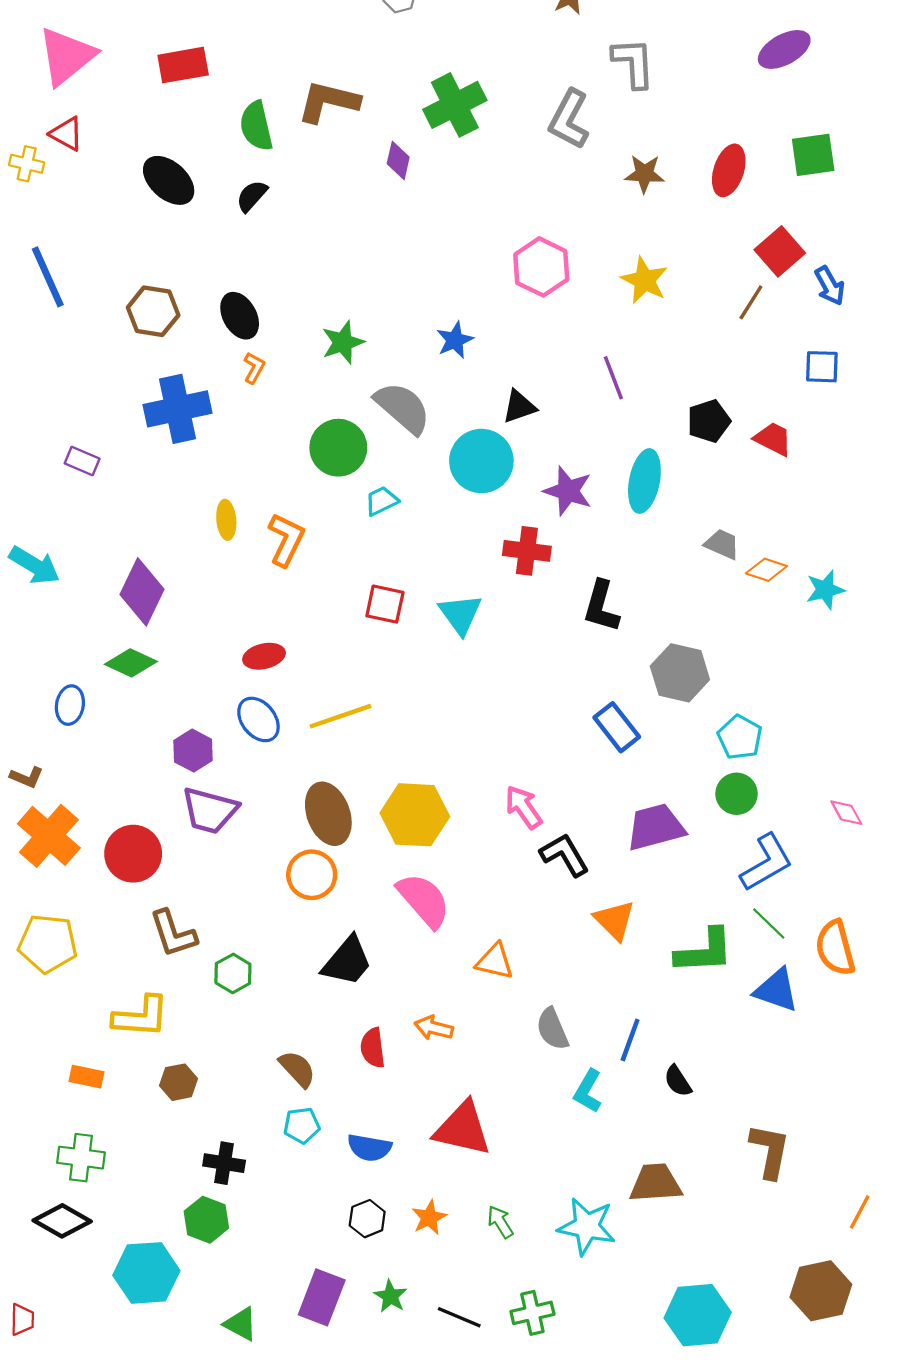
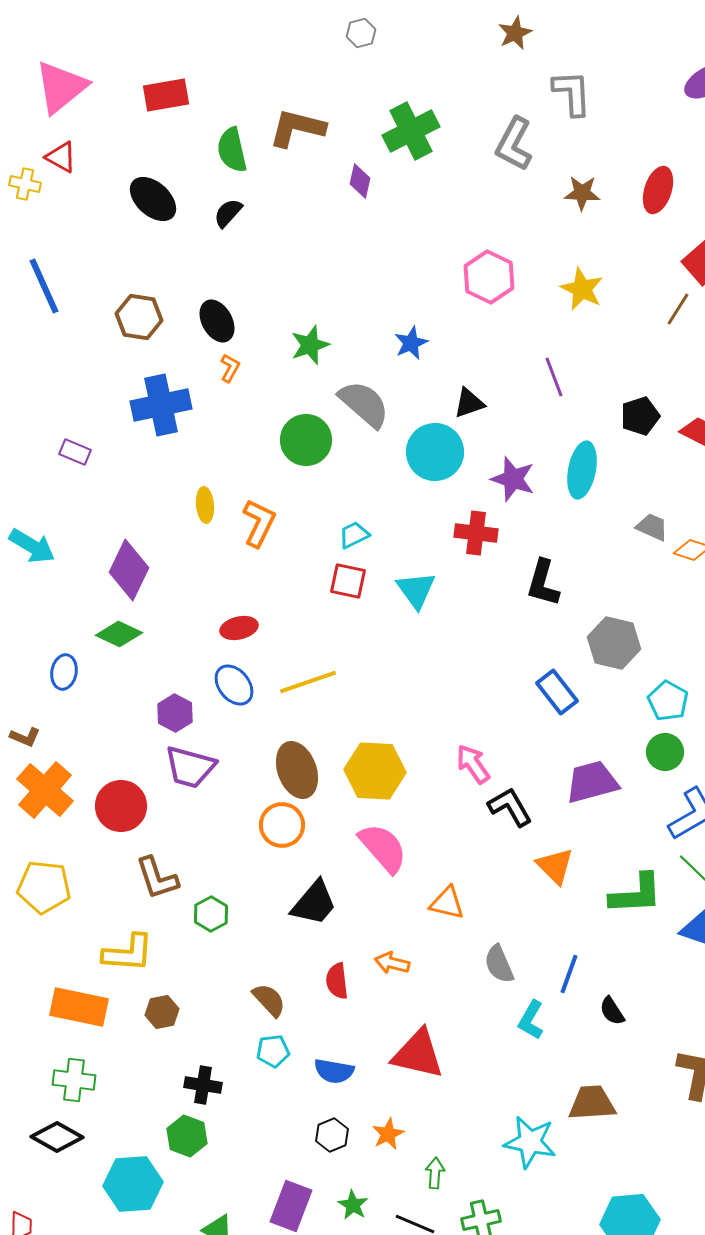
cyan trapezoid: (382, 501) -> (354, 535), moved
orange rectangle: (87, 1077) -> (79, 1007), size x1.8
green arrow: (500, 1222) -> (435, 1173), moved, turned 36

